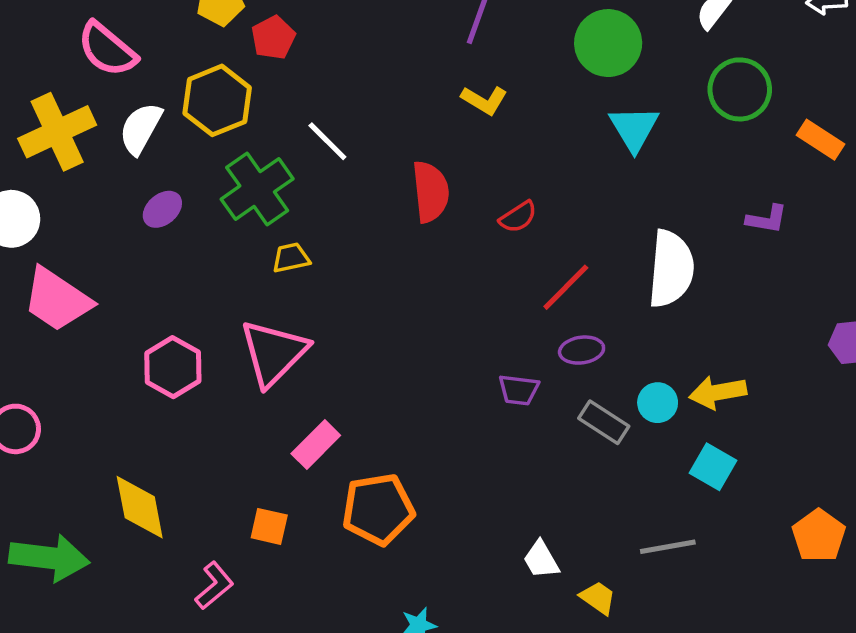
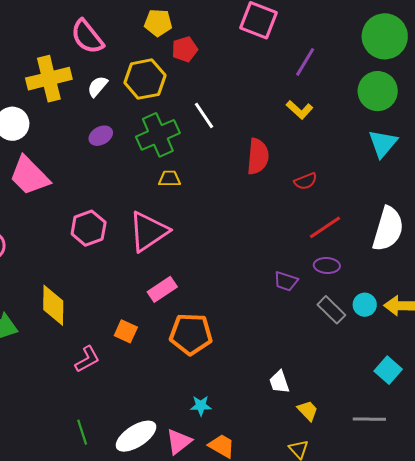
white semicircle: (141, 128) -> (97, 86), size x0.7
cyan square: (713, 467) -> (388, 370), moved
gray line: (668, 547) -> (369, 419), moved

